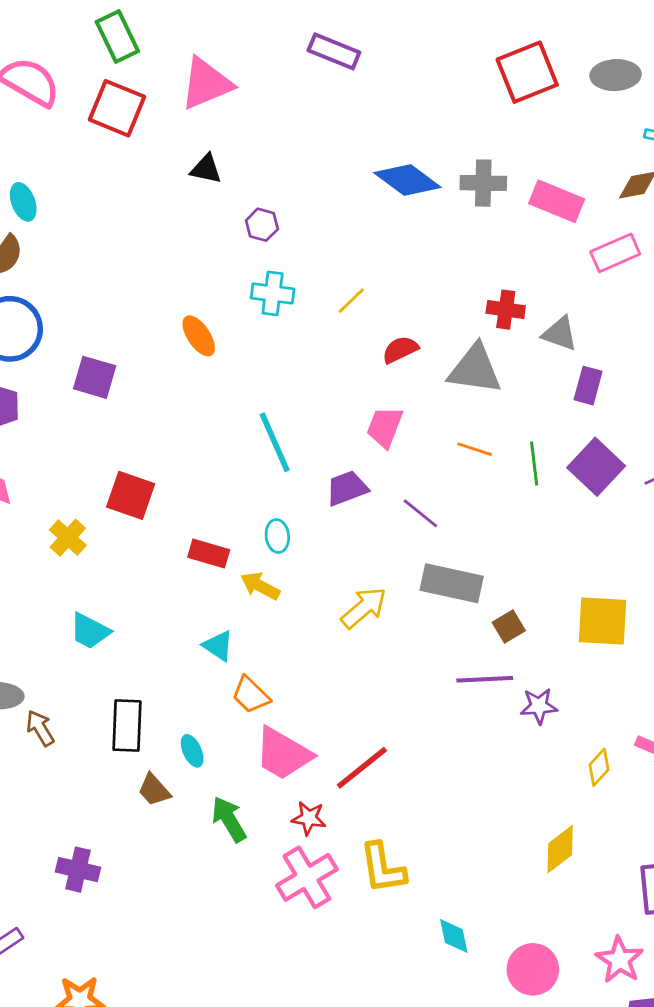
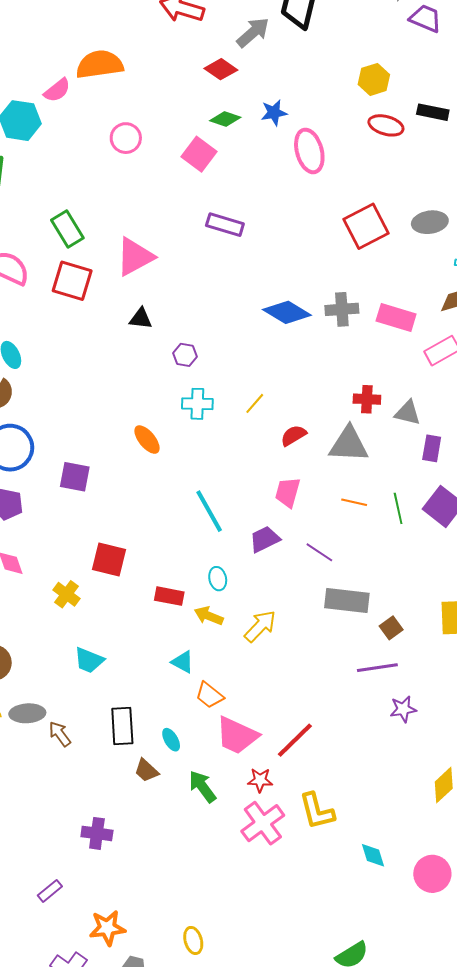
yellow arrow: (364, 608) -> (260, 626), moved
purple star: (539, 706) -> (403, 709), moved

